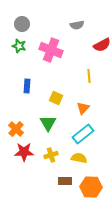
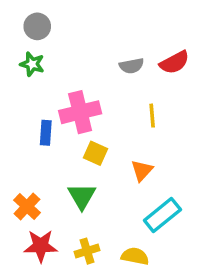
gray semicircle: (77, 25) -> (132, 66), moved
pink cross: (51, 50) -> (80, 112), moved, turned -35
cyan rectangle: (83, 134) -> (162, 215), moved

